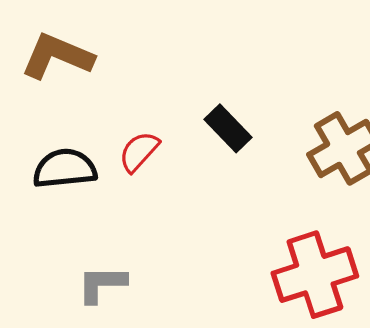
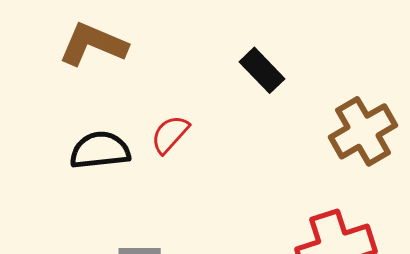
black rectangle: (228, 128) -> (262, 70), moved

